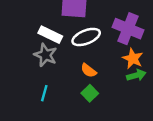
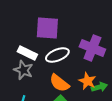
orange star: (133, 59) -> (87, 81), moved
orange semicircle: (89, 70) -> (59, 83), size x1.5

